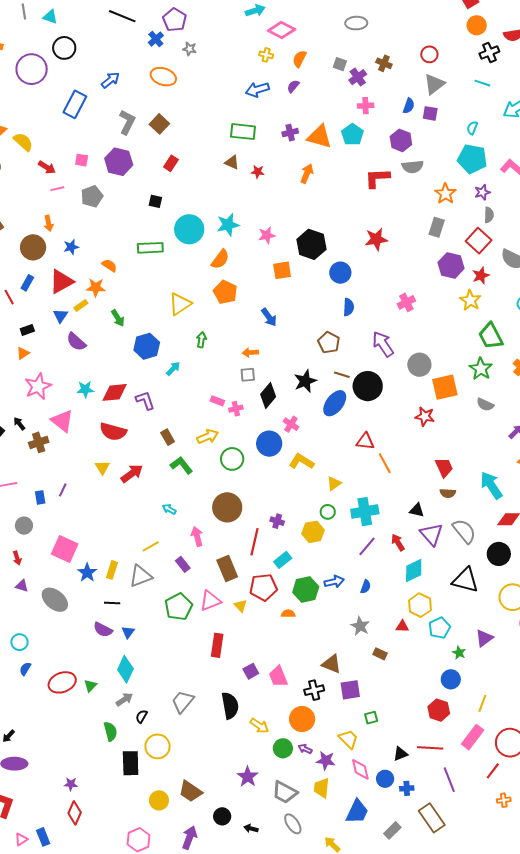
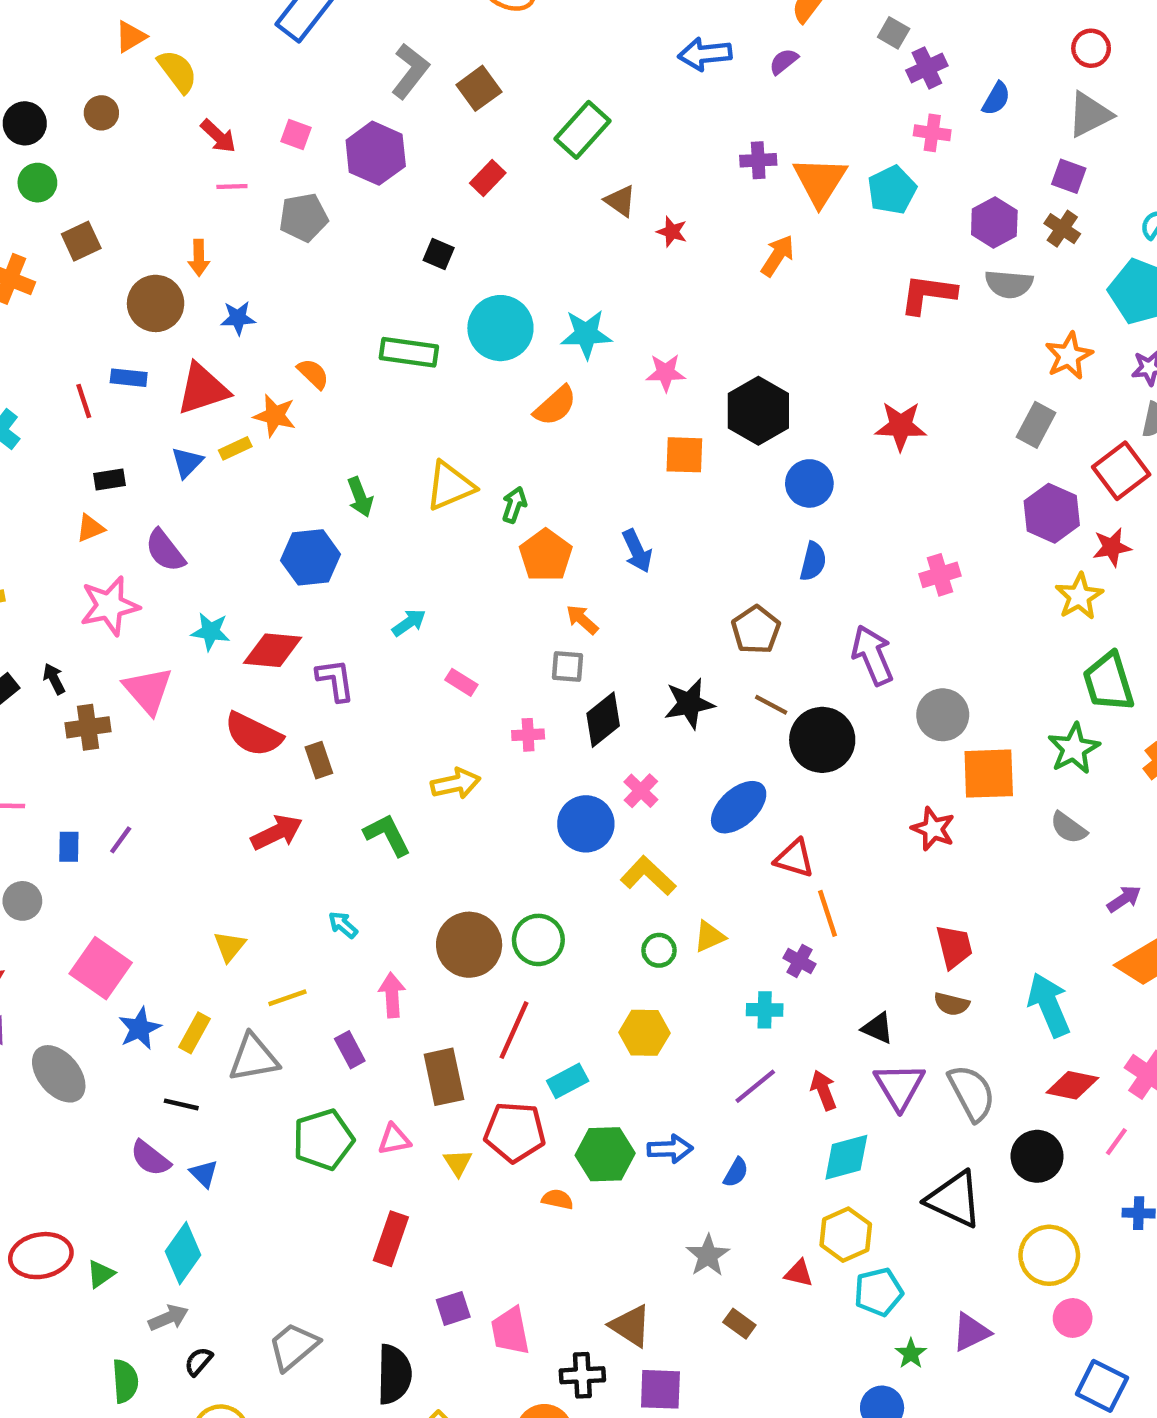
brown cross: (384, 63) -> (1062, 229), moved
blue semicircle: (409, 106) -> (996, 99), moved
green rectangle: (243, 132) -> (582, 130), moved, turned -65
orange triangle: (319, 137) -> (820, 181), turned 36
blue rectangle: (27, 283) -> (129, 378), turned 56
orange pentagon: (225, 292) -> (546, 555), moved
green arrow: (118, 318) -> (360, 497), moved
green arrow: (201, 340) -> (514, 505), moved
purple semicircle: (76, 342) -> (165, 551), moved
blue hexagon: (147, 346) -> (311, 557), moved
orange arrow: (250, 353) -> (582, 620), turned 35
pink rectangle: (217, 401) -> (461, 682), moved
blue ellipse: (335, 403) -> (739, 807), moved
brown rectangle: (168, 437) -> (319, 760), moved
green circle: (232, 459) -> (538, 940), moved
yellow triangle: (102, 467) -> (230, 946), moved
green circle: (328, 512) -> (659, 950), moved
cyan cross: (365, 512) -> (765, 1010), size x0.6
purple cross: (277, 521) -> (799, 961), moved
pink triangle: (210, 601) -> (394, 1139), size x0.7
blue triangle: (128, 632) -> (204, 1174), turned -32

